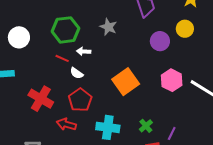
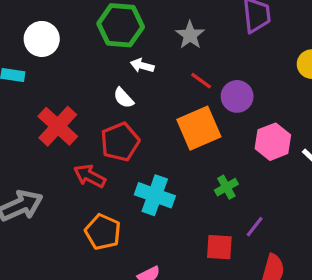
white circle: (19, 37) -> (42, 39), moved
purple circle: (160, 41) -> (237, 96), moved
red line: (62, 58) -> (201, 81), moved
green cross: (146, 126) -> (226, 187), moved

